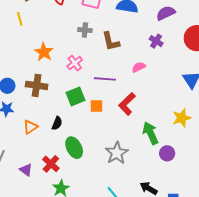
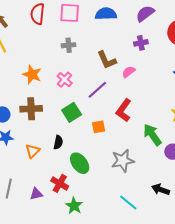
brown L-shape: (111, 41) -> (107, 60), moved
purple cross: (156, 41) -> (141, 43), turned -32
purple line: (105, 79) -> (97, 90), turned -35
orange square: (96, 106) -> (99, 127), moved
gray star: (117, 153) -> (123, 161), turned 30
purple triangle: (26, 170) -> (36, 194), turned -40

